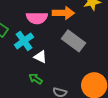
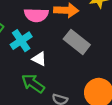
green arrow: (36, 79) -> (33, 83), size x1.5

